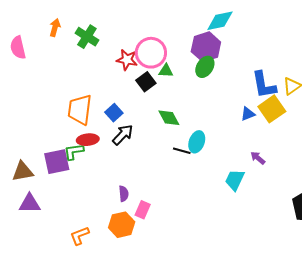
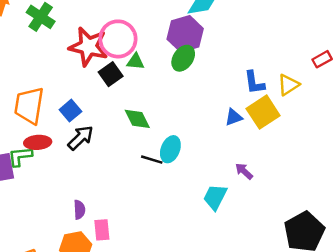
red star: (127, 60) -> (88, 46), size x1.5
blue L-shape: (264, 85) -> (254, 82), size x0.7
pink rectangle: (143, 210) -> (102, 230), turned -30

